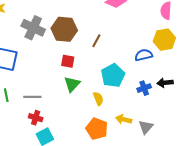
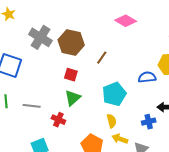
blue cross: (144, 88) -> (149, 122), moved
yellow semicircle: (98, 99) -> (112, 121), moved
red cross: (36, 118) -> (58, 120), moved

